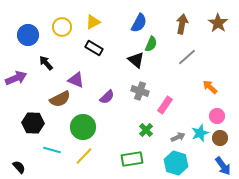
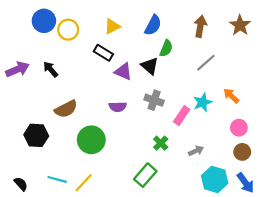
yellow triangle: (93, 22) -> (112, 26), moved
blue circle: (28, 35) -> (44, 21), moved
purple arrow: (16, 78) -> (17, 69), moved
purple triangle: (76, 80) -> (123, 72), moved
purple semicircle: (107, 97) -> (118, 107), turned 42
cyan star: (200, 133) -> (203, 102), moved
cyan line: (52, 150) -> (57, 179), moved
yellow line: (84, 156) -> (84, 183), moved
green rectangle: (132, 159) -> (145, 175), turned -40
cyan hexagon: (176, 163) -> (215, 179), moved

